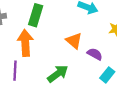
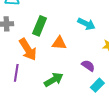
orange triangle: (74, 41) -> (59, 43), moved, turned -42
orange arrow: (25, 43) -> (28, 49), turned 145

